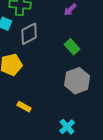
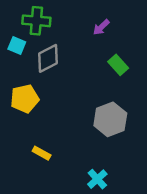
green rectangle: (72, 47) -> (118, 65), moved

